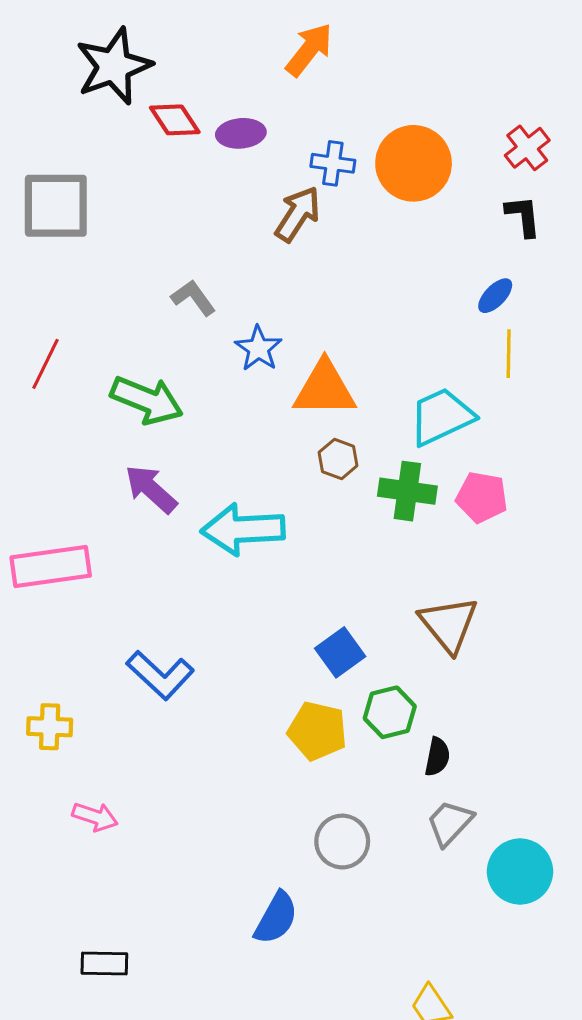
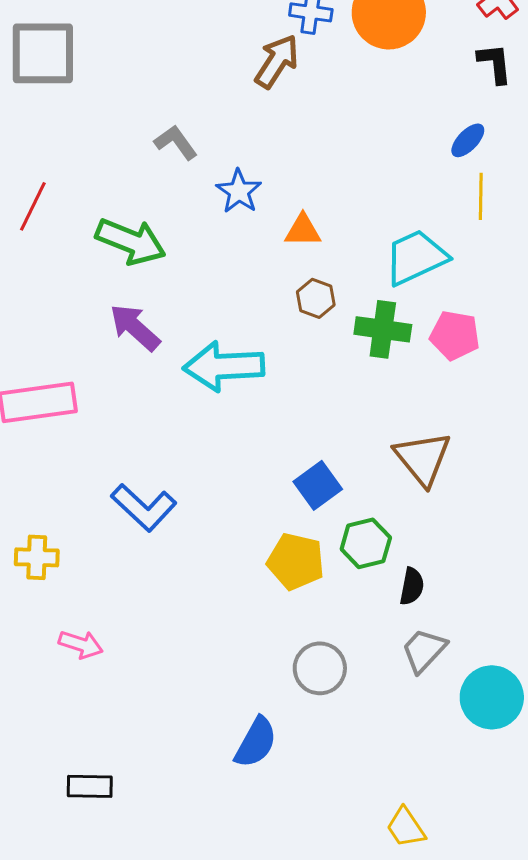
orange triangle: (325, 389) -> (303, 230), size x0.6

